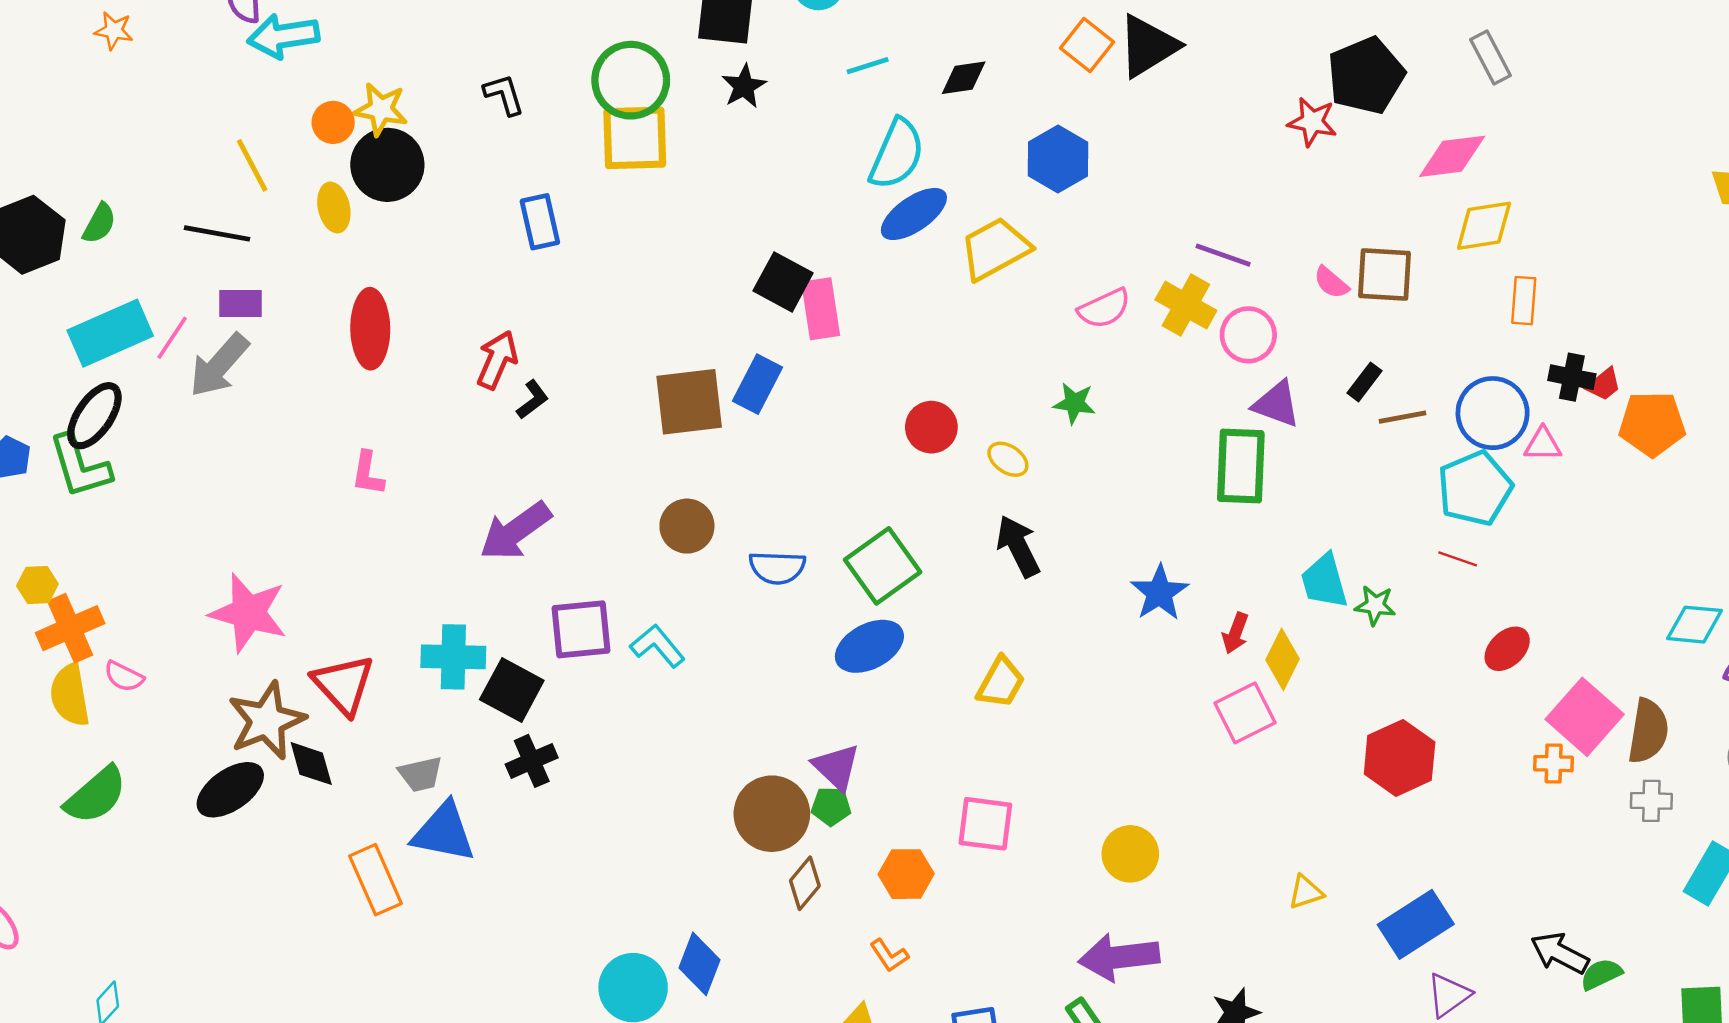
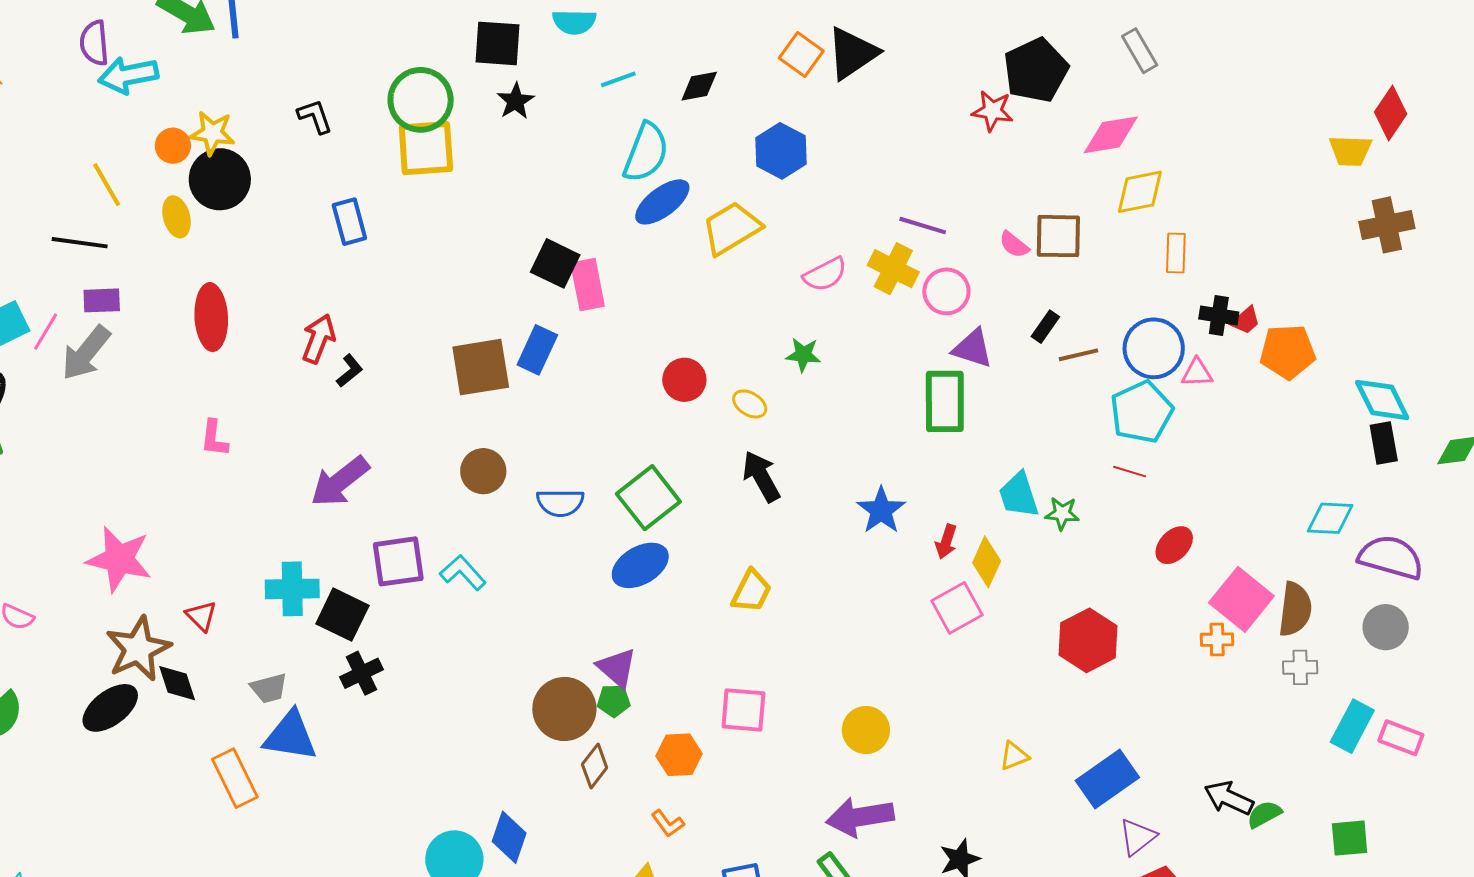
red triangle: (344, 685) -> (201, 616), size x0.6

